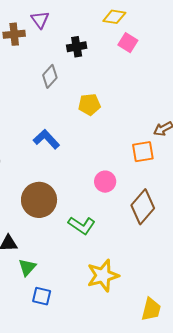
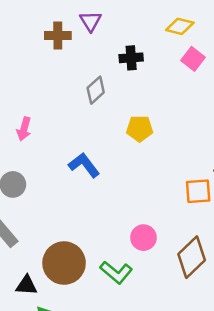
pink circle: (105, 182) -> (143, 238), moved
brown circle: (39, 200) -> (64, 263), moved

